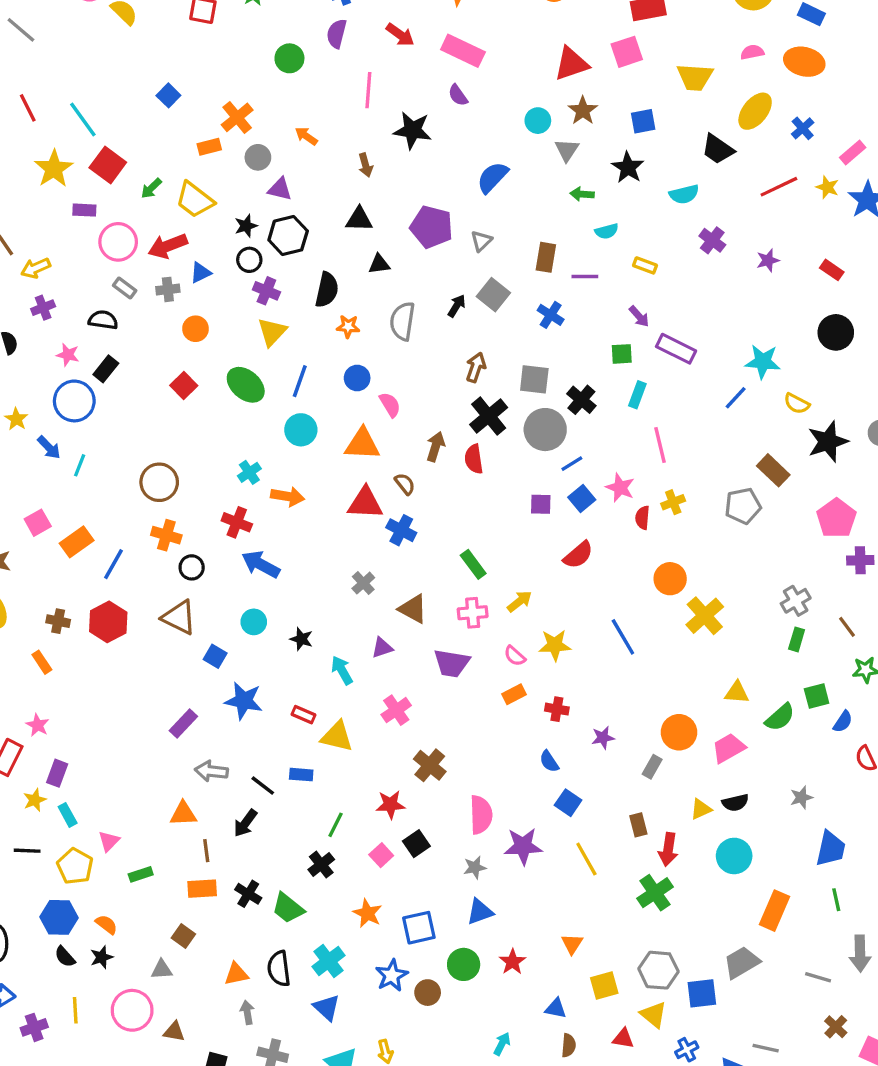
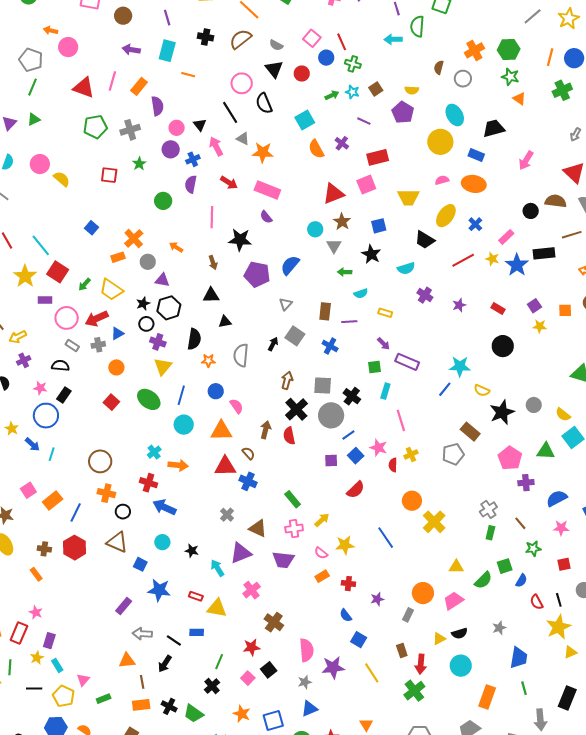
purple pentagon: (432, 227) -> (257, 274), moved
purple triangle: (382, 648) -> (241, 553), size x1.6

